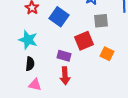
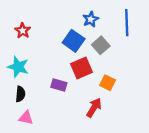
blue square: (59, 17) -> (74, 41), moved
gray square: (101, 21) -> (101, 45), turned -35
red arrow: (65, 76) -> (94, 108), moved, turned -144

